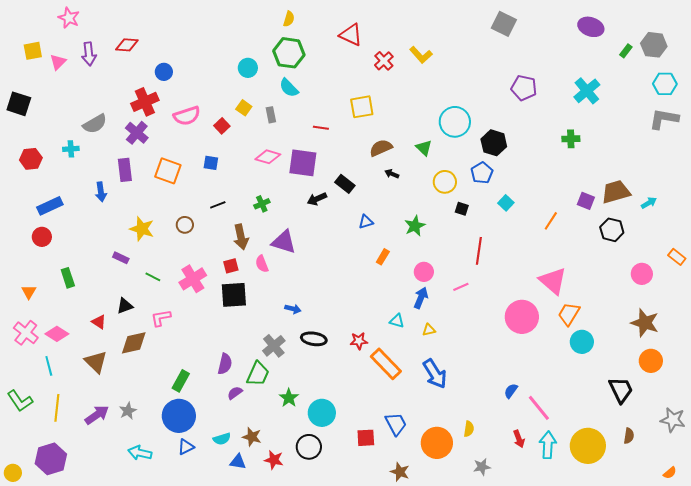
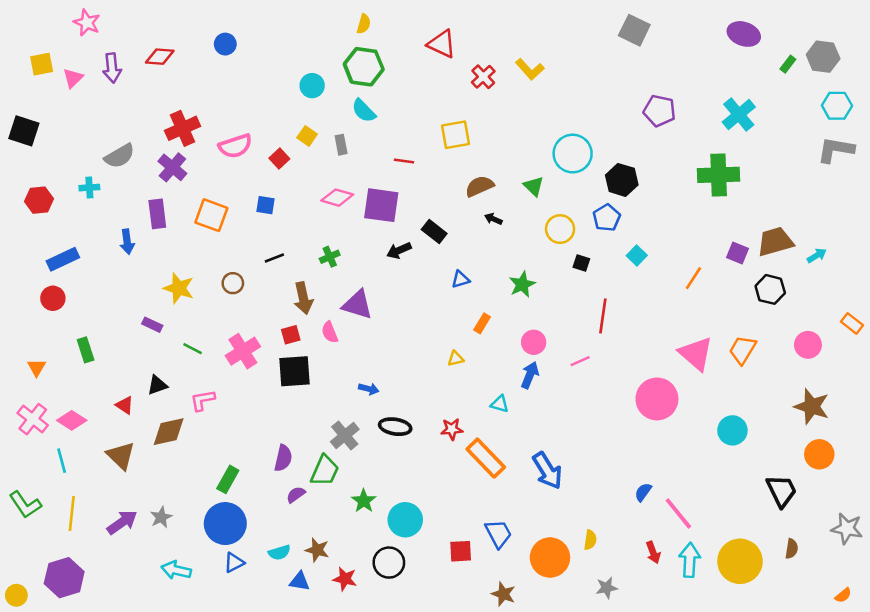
blue circle: (164, 72) -> (225, 44), moved
green cross: (571, 139) -> (719, 175), size x1.8
orange trapezoid: (569, 314) -> (743, 350), moved
yellow triangle: (429, 330) -> (456, 359), moved

